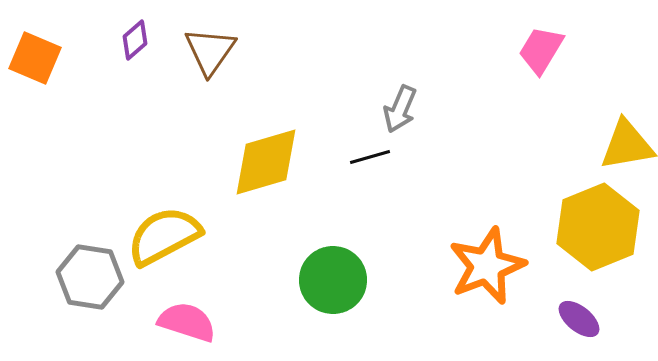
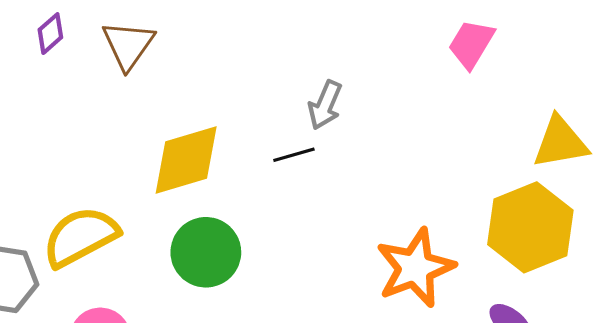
green circle: (333, 280) -> (206, 252), moved

